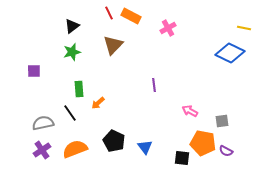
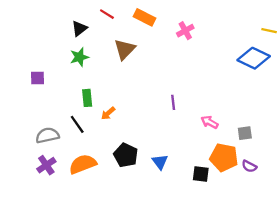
red line: (109, 13) -> (107, 14), moved, turned -32
purple line: (154, 85) -> (173, 102), moved

